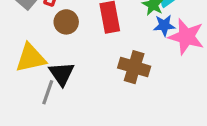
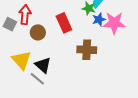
yellow triangle: (31, 58) -> (21, 60), turned -45
gray line: (48, 92) -> (37, 79), turned -56

